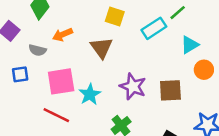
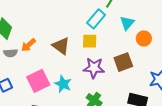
yellow square: (115, 16) -> (90, 41), moved
gray semicircle: (37, 50) -> (10, 53), moved

